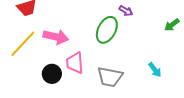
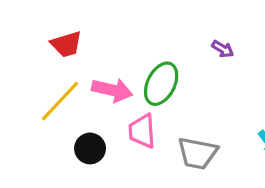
green ellipse: (107, 30) -> (161, 84), moved
black circle: (52, 74) -> (90, 148), moved

